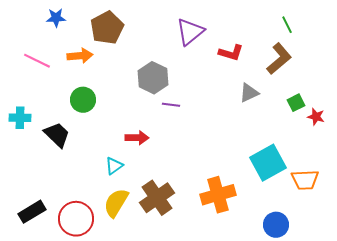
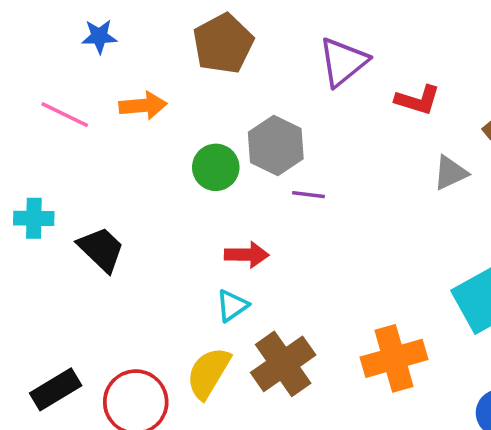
brown pentagon: (107, 28) -> (223, 44), moved
green circle: (83, 100) -> (216, 167), moved
cyan triangle: (114, 166) -> (232, 306), moved

